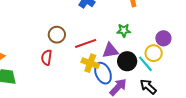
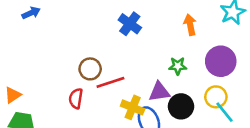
purple circle: (163, 38) -> (221, 61), moved, size x1.5
red line: (86, 43) -> (110, 82), moved
cyan line: (145, 64) -> (224, 112), moved

